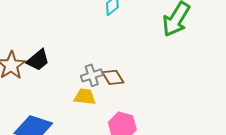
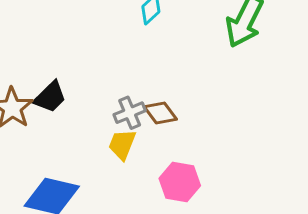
yellow trapezoid: (85, 97) -> (122, 144), turned -70

